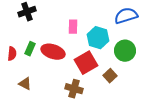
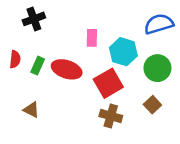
red semicircle: (12, 54) -> (15, 59), moved
brown square: (110, 76) -> (152, 105), moved
brown cross: (74, 89) -> (111, 116), moved

